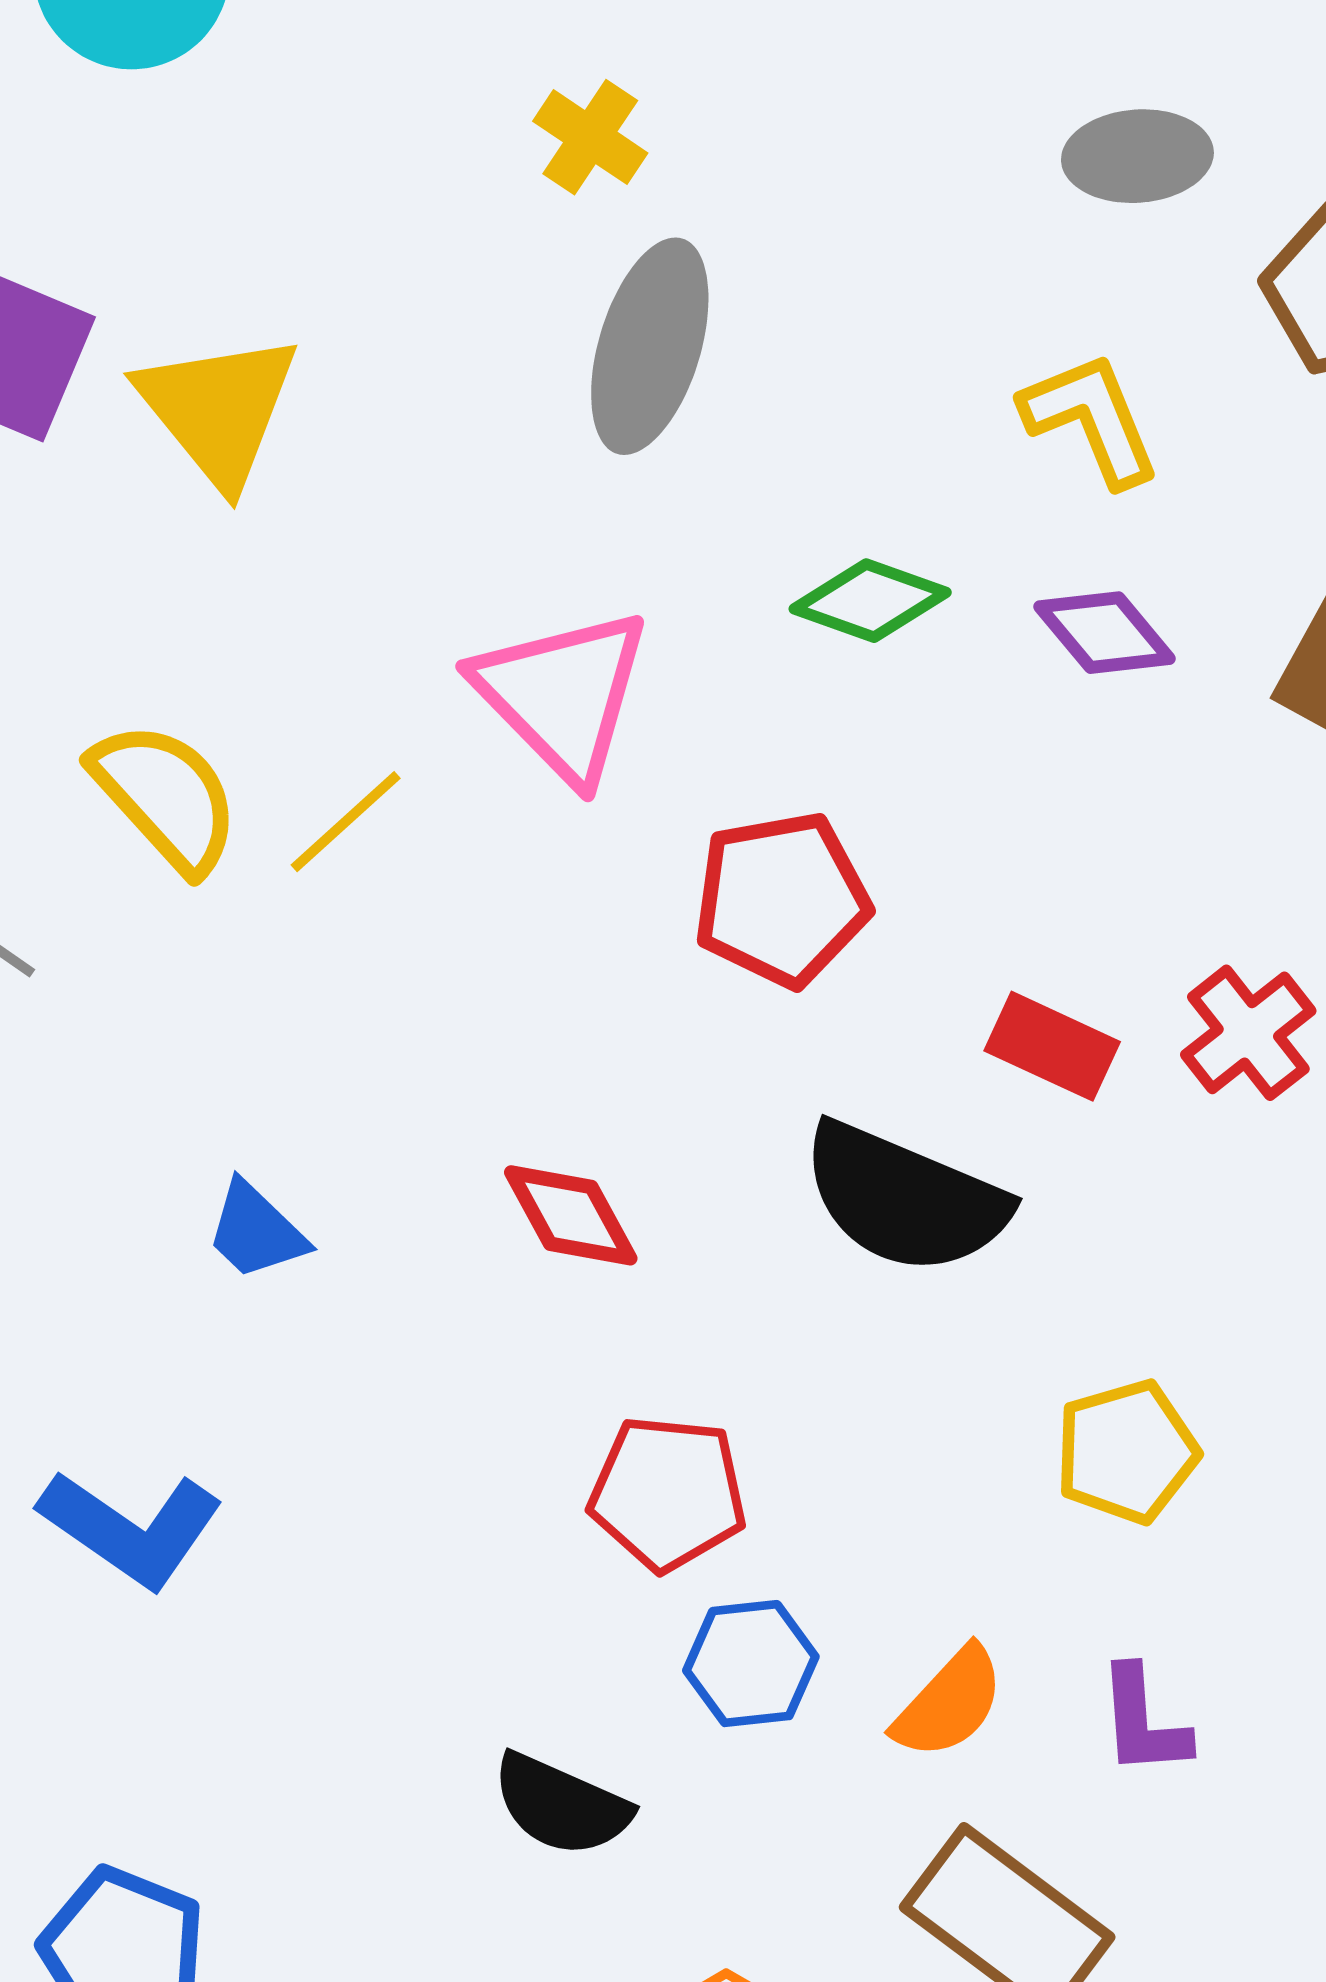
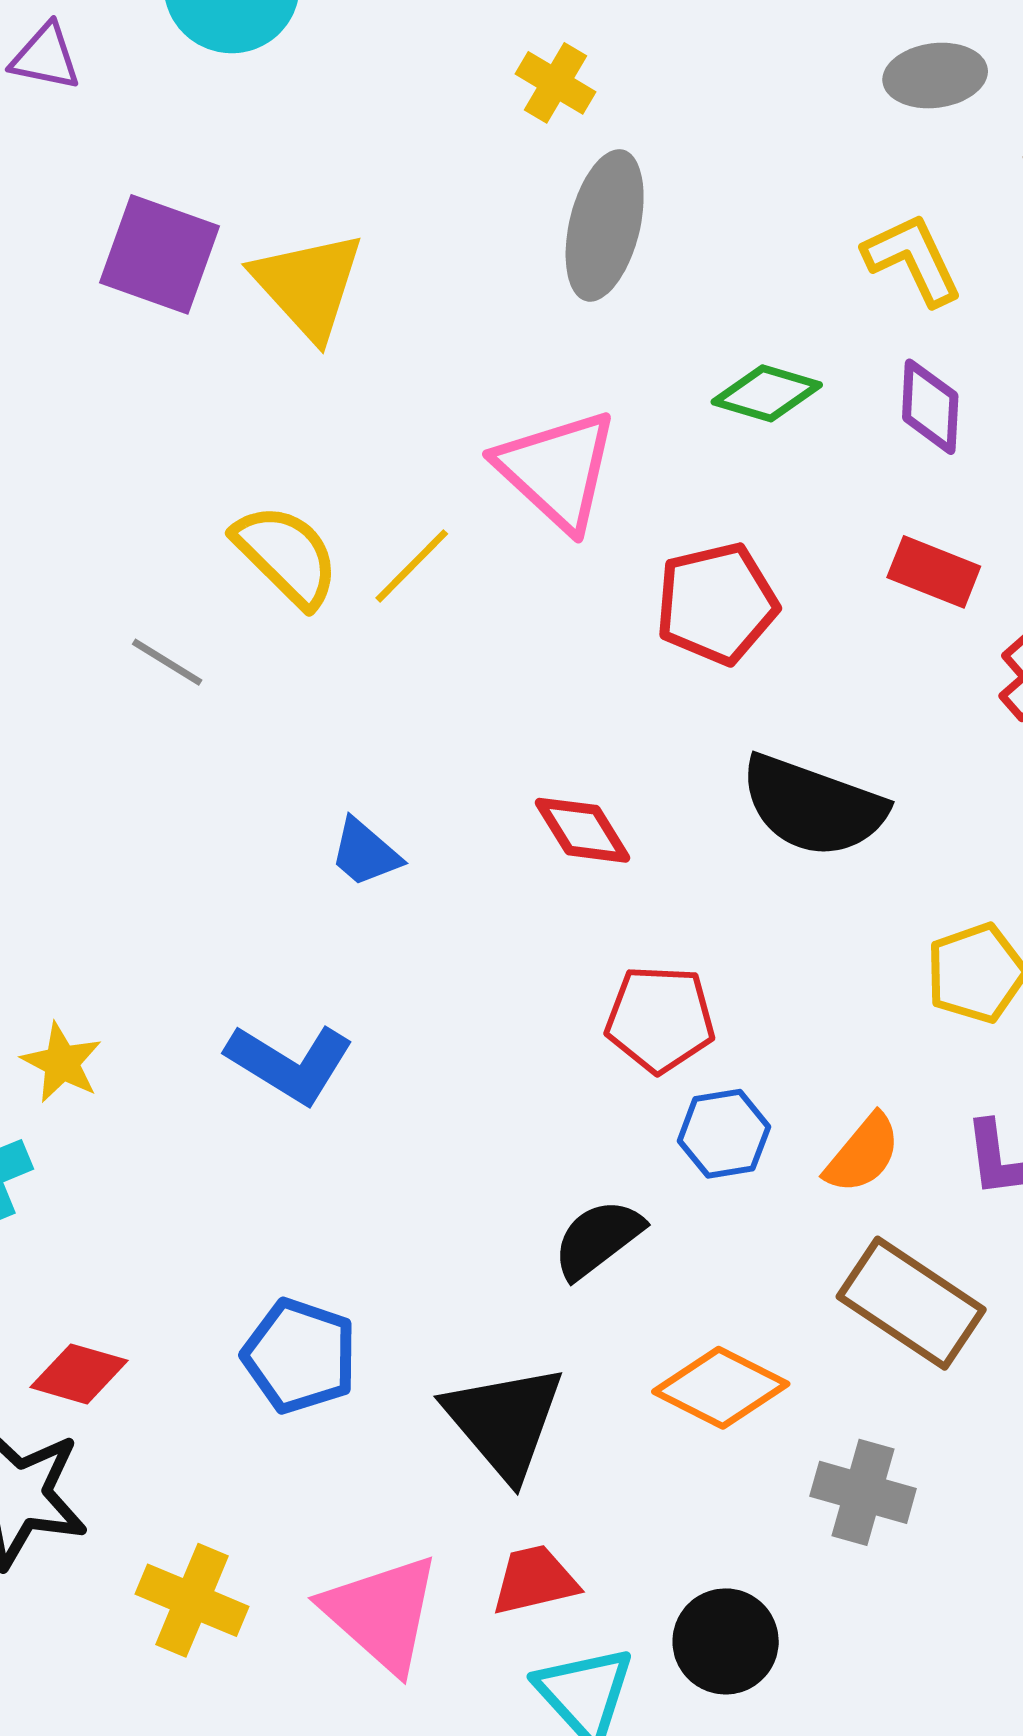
purple diamond: (1105, 633) -> (930, 407), turned 46
red rectangle: (1052, 1046) -> (934, 572), moved
black semicircle: (561, 1805) -> (598, 1239), turned 122

